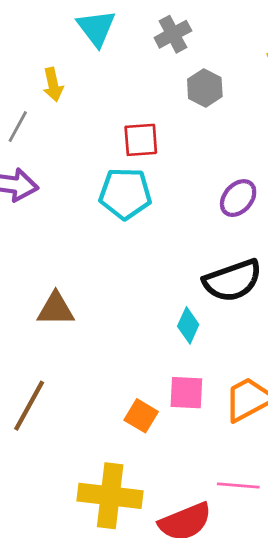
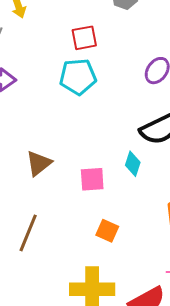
brown triangle: (56, 309) -> (39, 163), turned -32
pink square: (186, 393) -> (92, 179), moved

